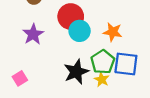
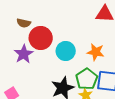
red circle: (71, 17) -> (41, 38), moved

